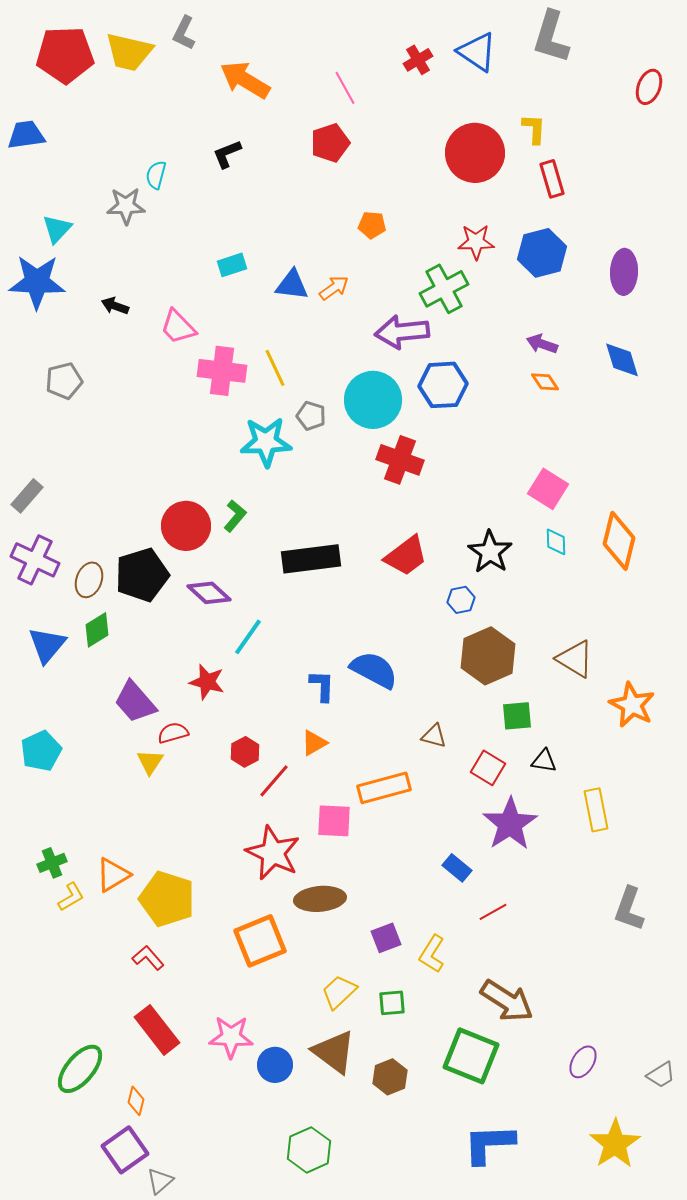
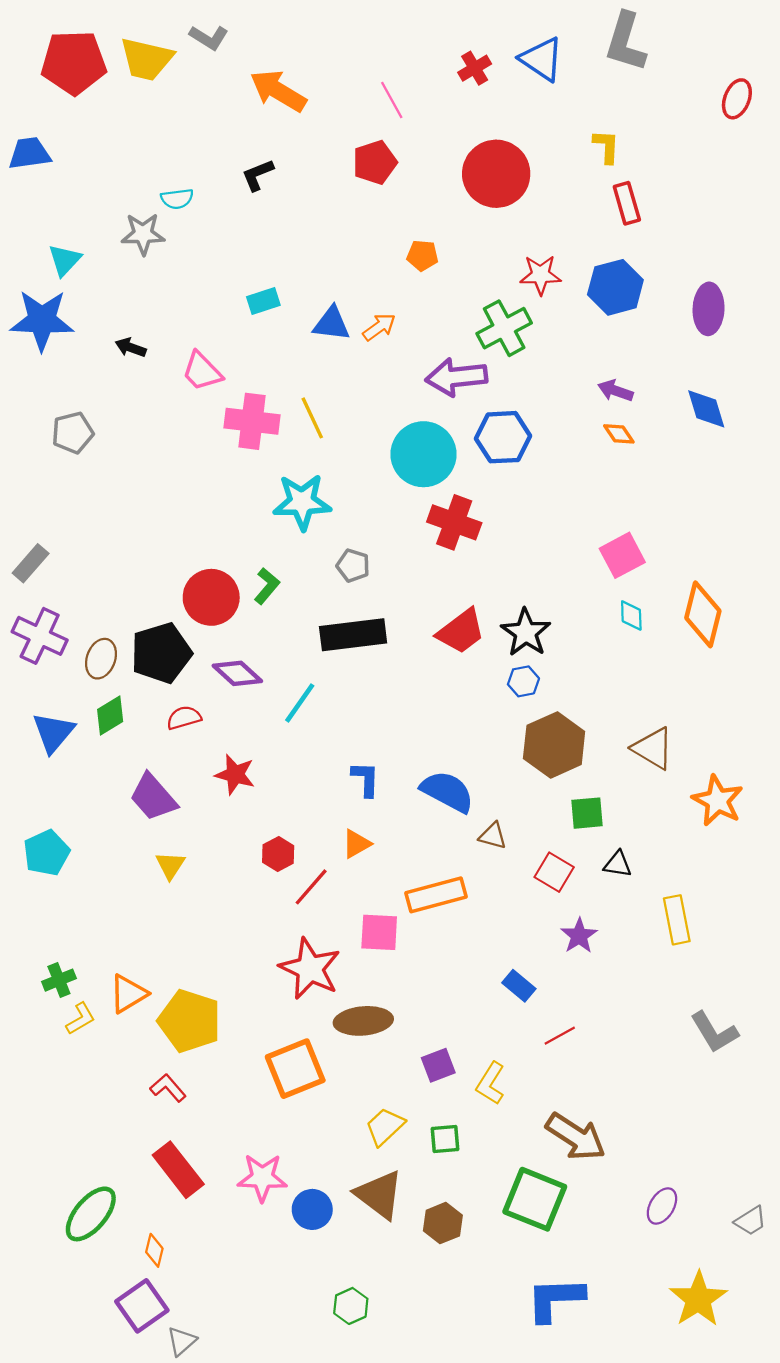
gray L-shape: (184, 33) -> (209, 37), turned -84
red circle: (475, 153) -> (496, 174), moved
cyan semicircle: (156, 175) -> (177, 199), turned -112
gray pentagon: (311, 416) -> (353, 566), moved
pink square: (548, 489) -> (622, 555), turned 30
black star: (490, 552) -> (526, 633), moved
cyan line: (248, 637) -> (300, 703), moved
blue semicircle: (374, 670) -> (447, 792), moved
red semicircle: (173, 733) -> (184, 718), moved
purple star: (510, 824) -> (579, 936), size x0.6
gray L-shape: (629, 909) -> (714, 1032), turned -51
green hexagon: (309, 1150) -> (351, 1306), size x0.7

